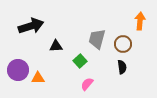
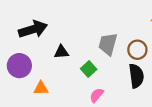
black semicircle: (122, 67) -> (136, 76), size x1.5
purple circle: (18, 70) -> (19, 66), moved

